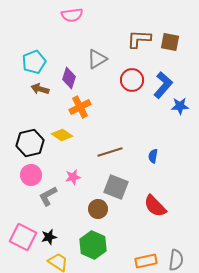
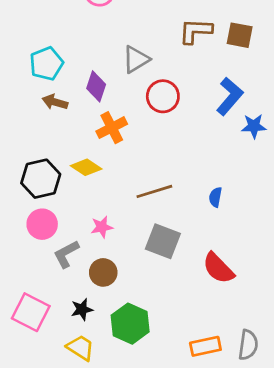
red circle: (132, 80) -> (163, 96), moved
brown circle: (98, 209) -> (103, 272), moved
black star: (49, 237) -> (82, 309), moved

